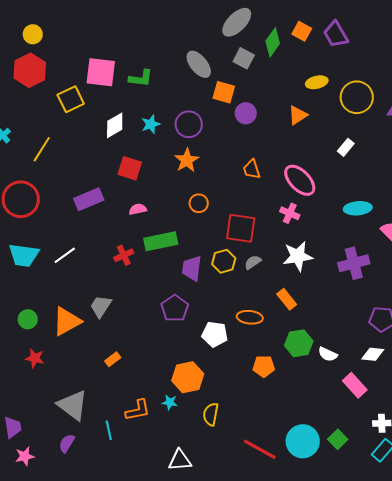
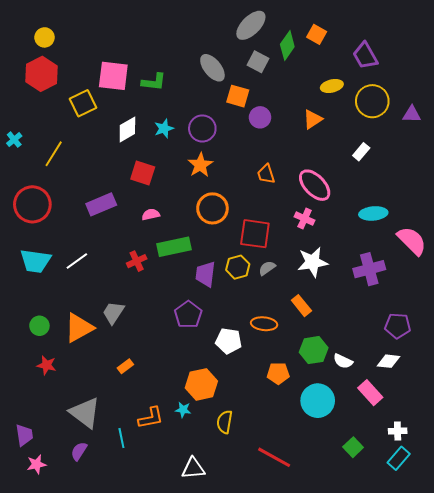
purple trapezoid: (336, 34) -> (365, 56), moved
orange circle: (199, 203) -> (212, 208), size x1.6
cyan circle: (303, 441) -> (318, 401), moved

